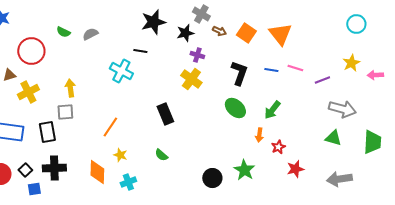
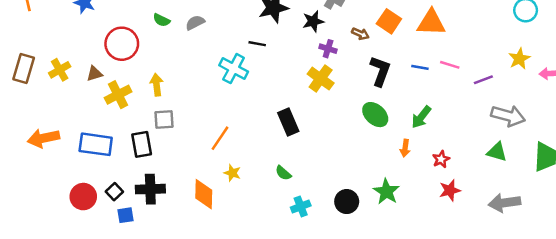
brown arrow: (219, 31) -> (360, 34), moved
orange triangle: (280, 34) -> (431, 23), turned -50
yellow arrow: (70, 88) -> (157, 85), moved
red star: (278, 147) -> (441, 159), moved
cyan cross: (128, 182) -> (301, 206), moved

